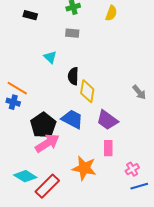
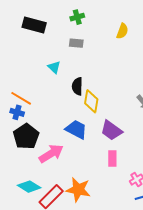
yellow semicircle: (111, 13) -> (122, 31), moved
black rectangle: (30, 15) -> (34, 25), size x1.6
black pentagon: (43, 125) -> (26, 136), moved
orange star: (84, 168) -> (78, 190), moved

